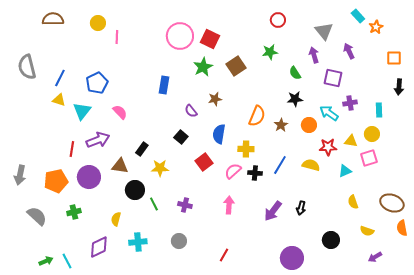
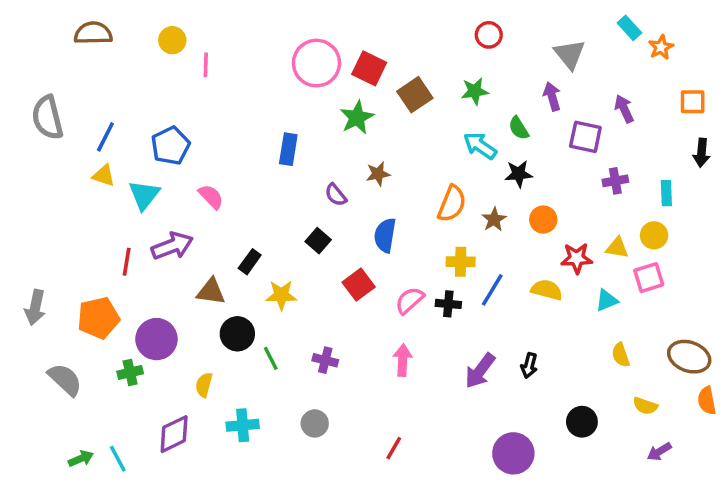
purple arrow: (349, 51) -> (624, 109), moved
brown square: (236, 66) -> (415, 95), moved
cyan arrow: (329, 113) -> (480, 146), moved
yellow cross: (246, 149) -> (461, 262), moved
purple circle: (89, 177) -> (156, 339), moved

